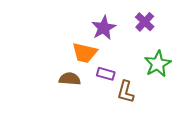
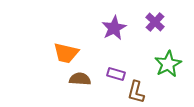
orange trapezoid: (85, 53) -> (66, 53), moved

